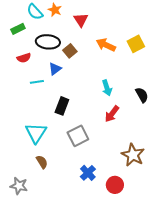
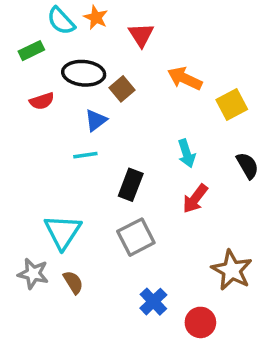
yellow square: (136, 44) -> (232, 105), moved
cyan line: (37, 82) -> (85, 155), moved
black rectangle: (62, 106) -> (131, 185), moved
gray star: (19, 186) -> (33, 274), moved

